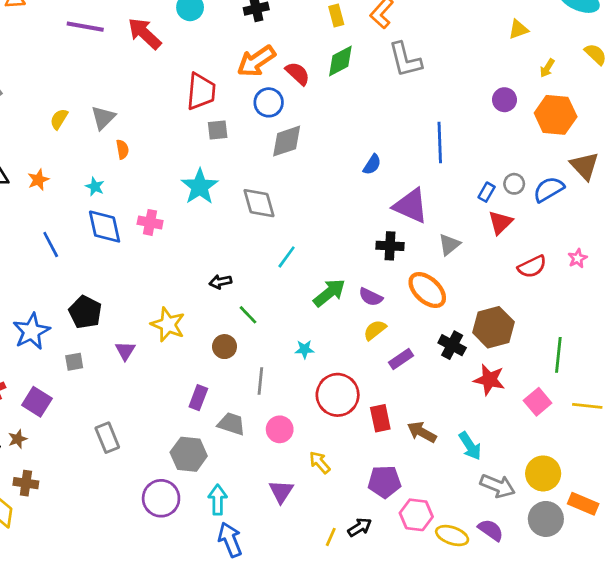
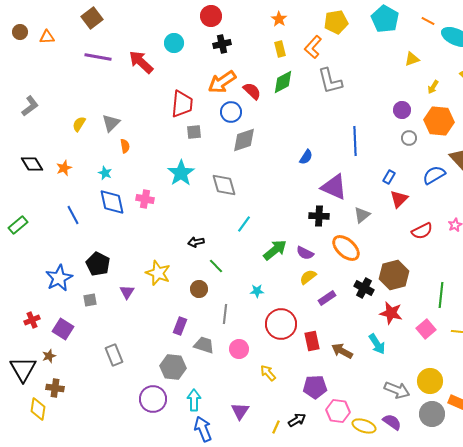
gray circle: (514, 184) -> (409, 138), moved
cyan arrow: (470, 446) -> (377, 344), moved
purple triangle: (281, 491) -> (240, 411), moved

